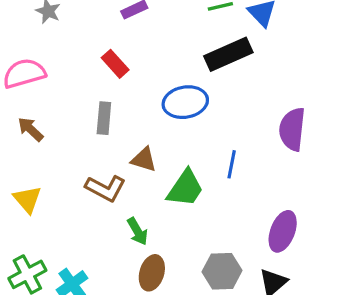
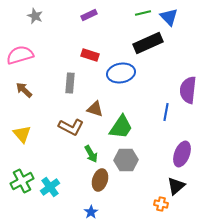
red rectangle: (115, 64) -> (90, 55), moved, turned -30
blue line: (232, 164) -> (166, 112), moved
gray hexagon: (222, 271) -> (126, 160), moved

